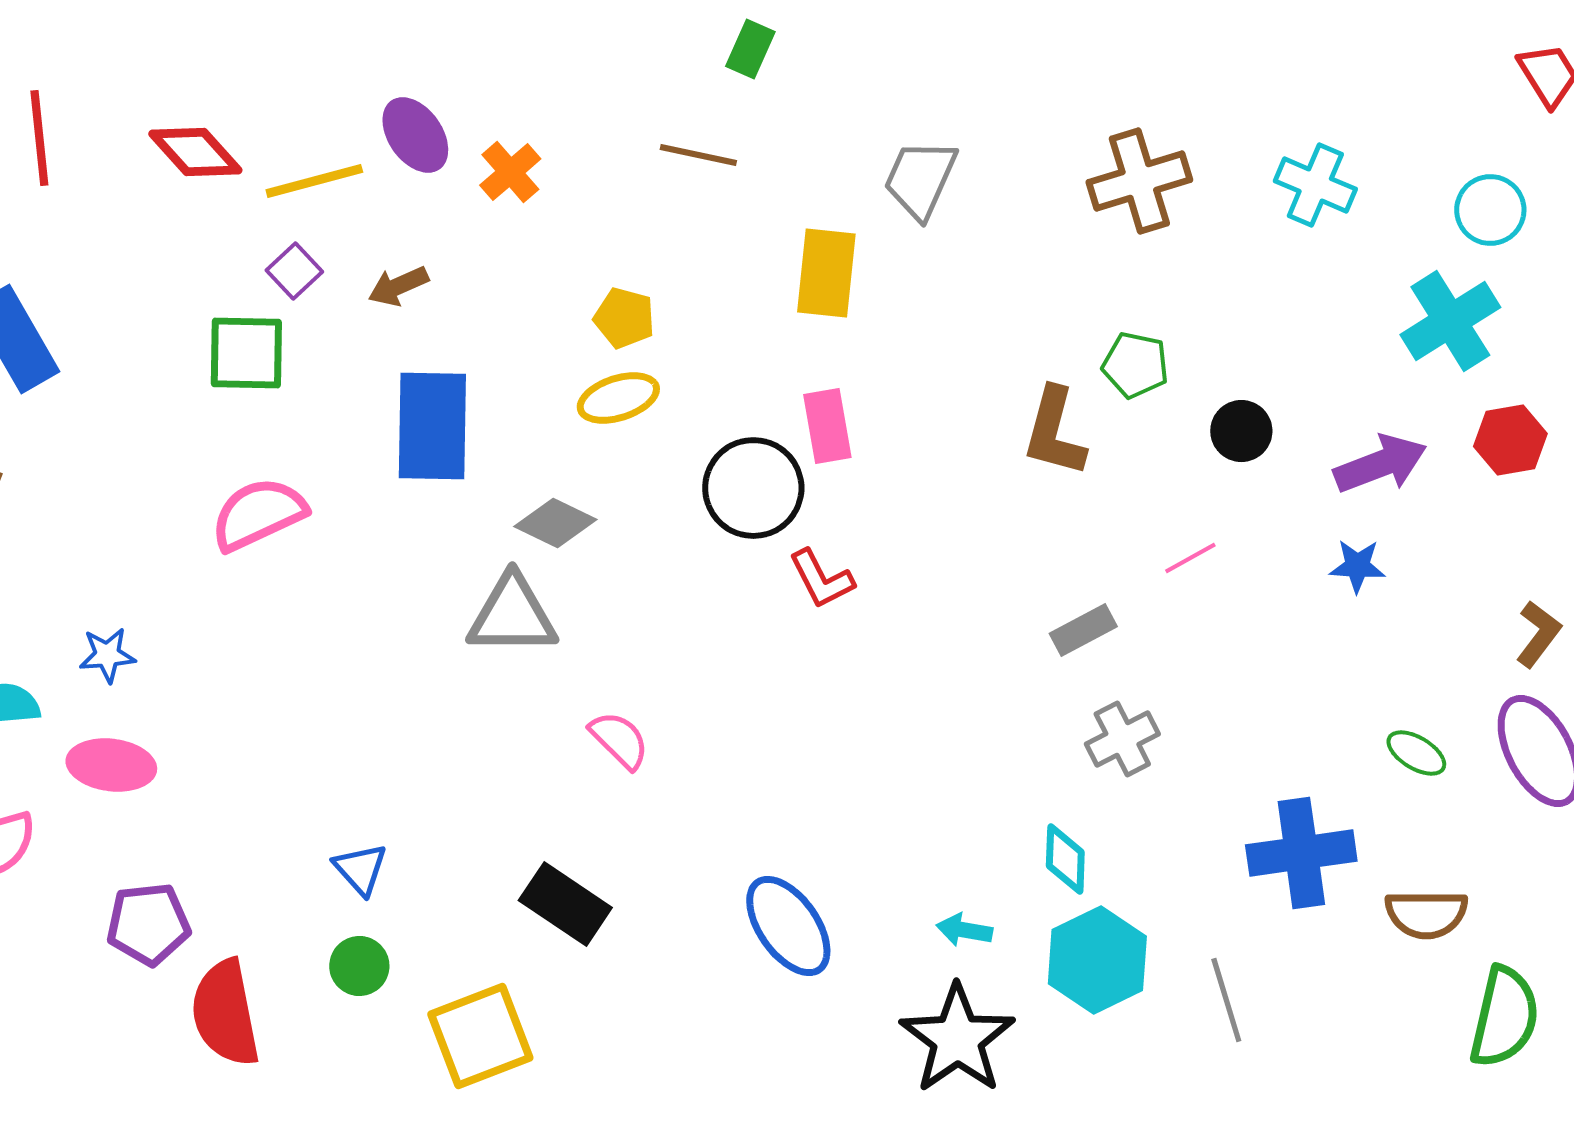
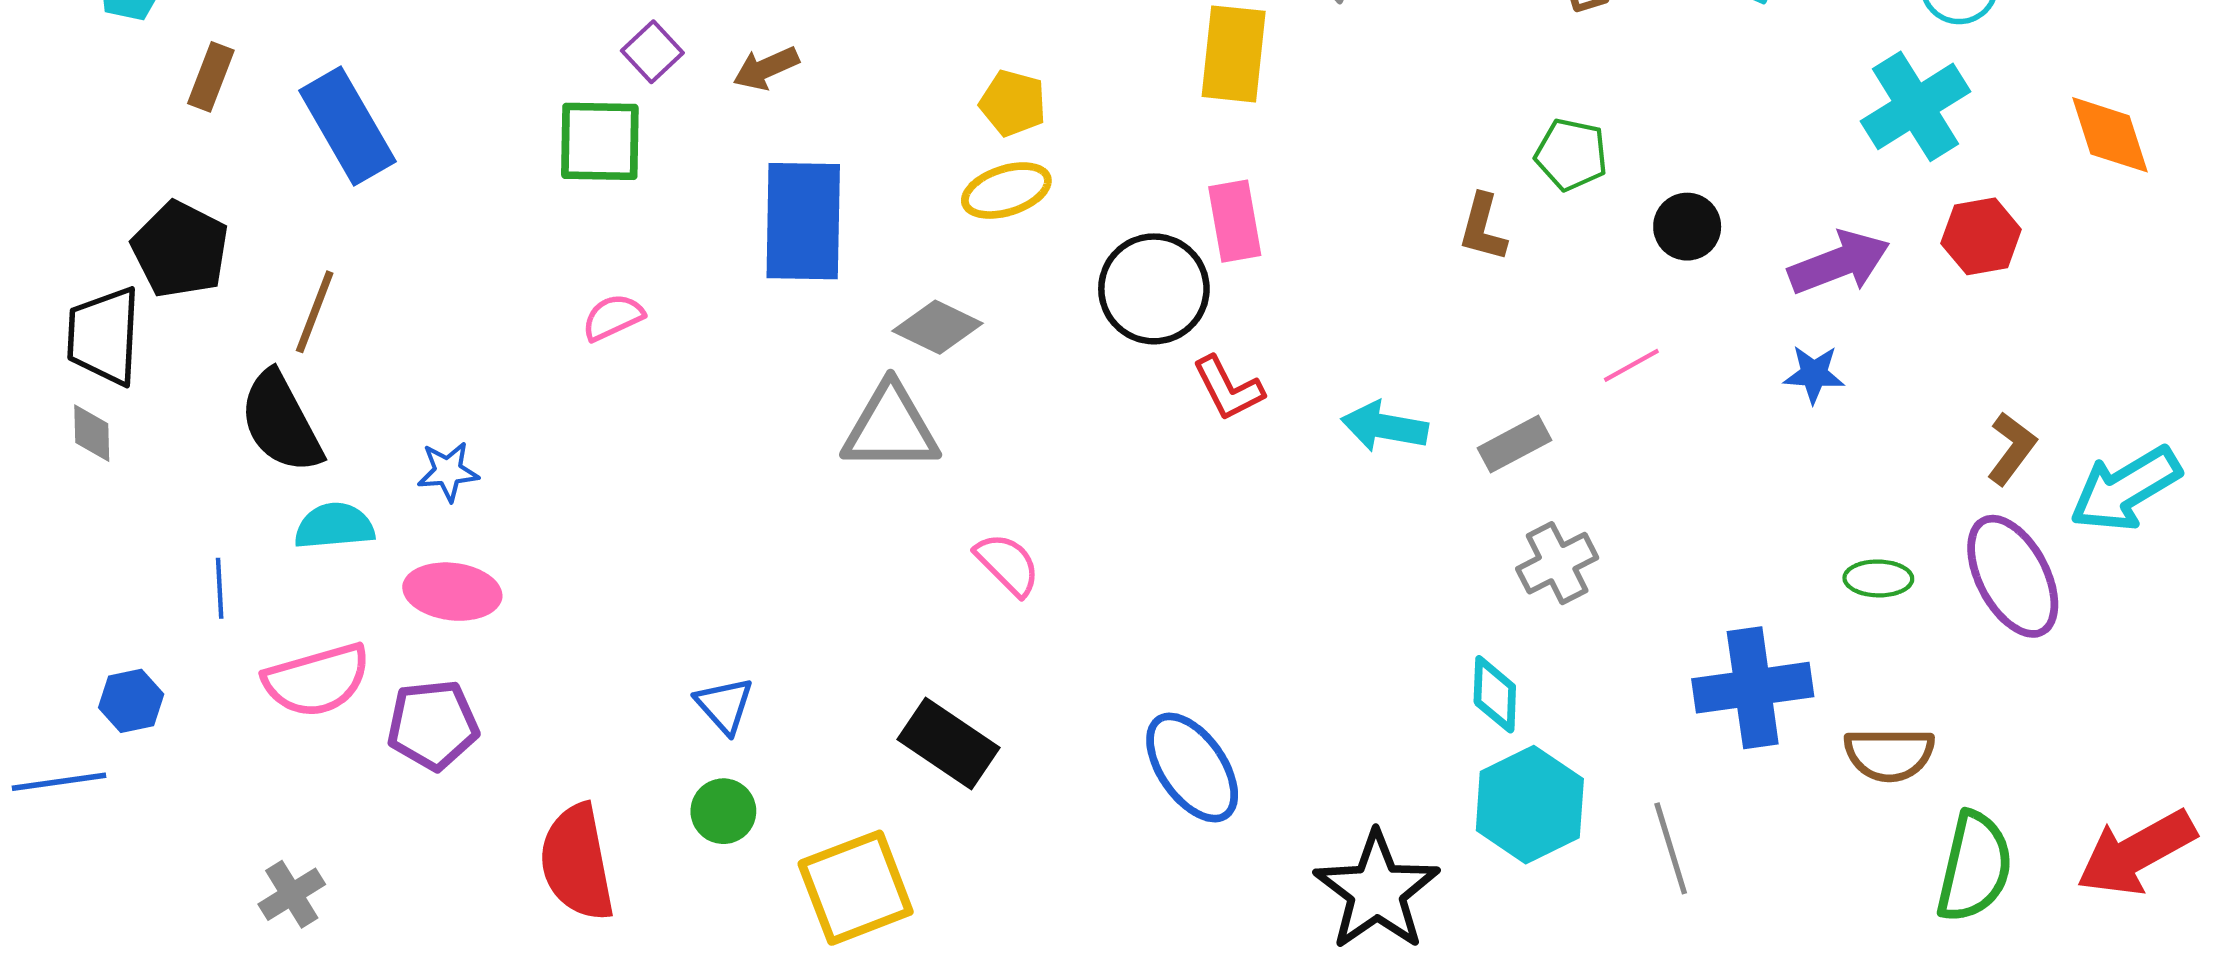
brown L-shape: (1054, 432) -> (1483, 228), size x0.7
pink semicircle: (258, 514) -> (613, 317), size x0.6
green ellipse: (1416, 753) -> (1878, 578), turned -30
purple pentagon: (148, 924) -> (433, 725), moved
cyan arrow: (964, 930) -> (1384, 427), moved, size x1.4

